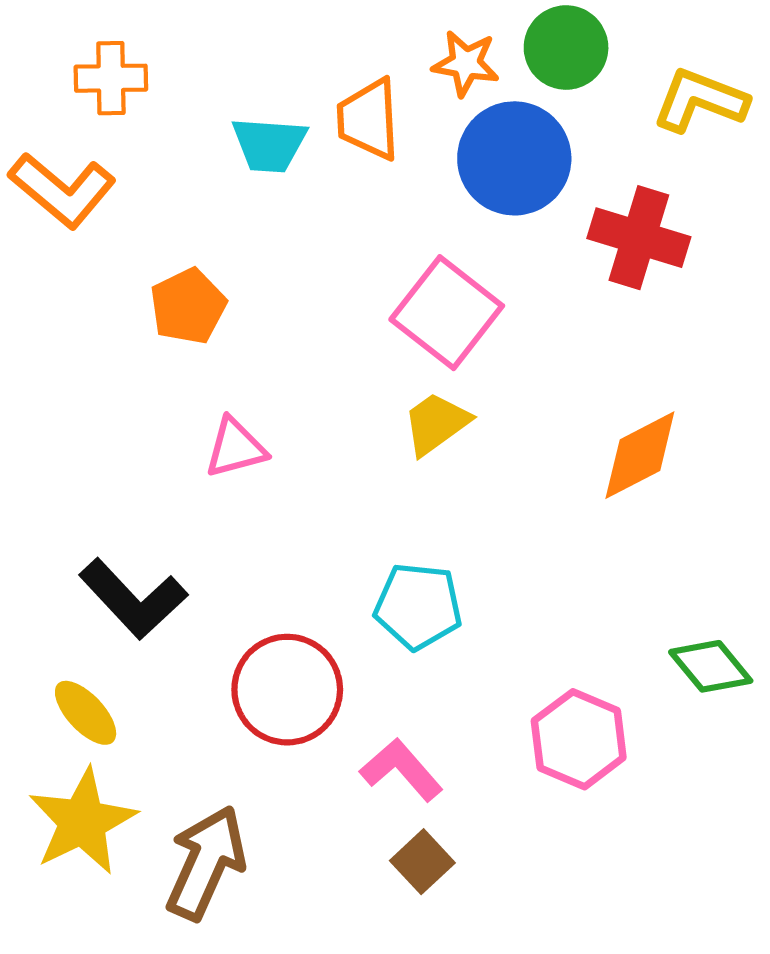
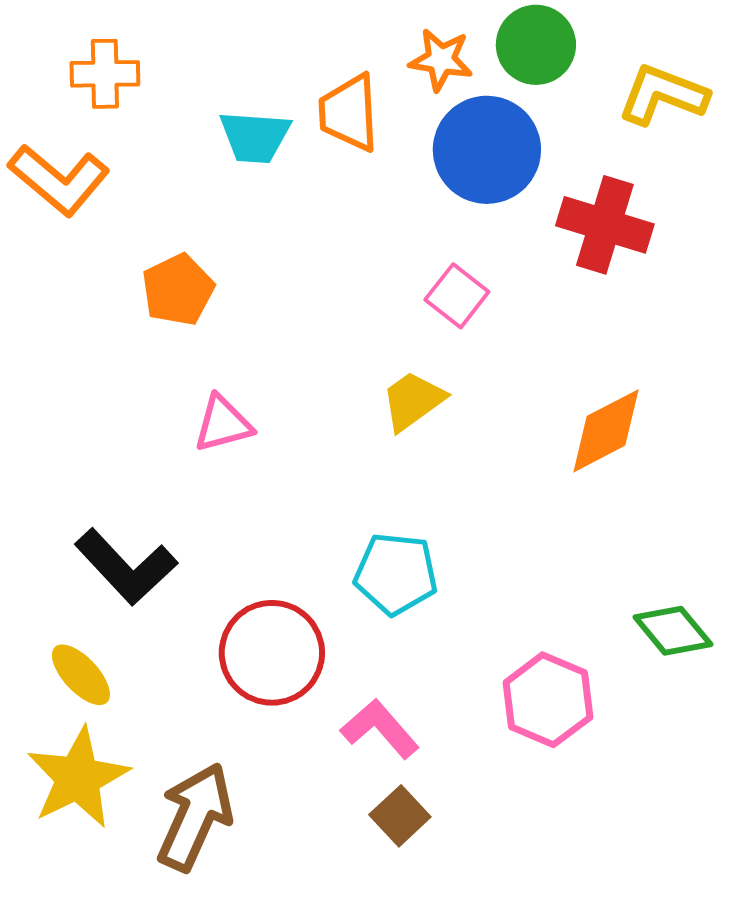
pink square: (447, 313) -> (457, 296), moved, size x0.6

